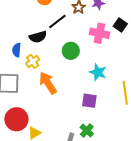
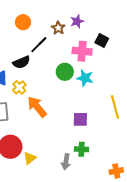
green circle: (71, 51) -> (65, 72), moved
cyan star: (98, 72) -> (85, 78), moved
green cross: (87, 131) -> (81, 149), turned -32

